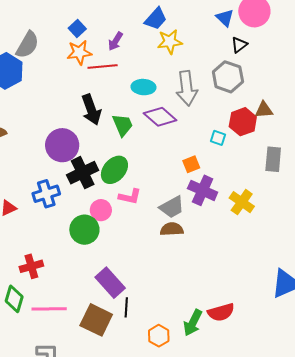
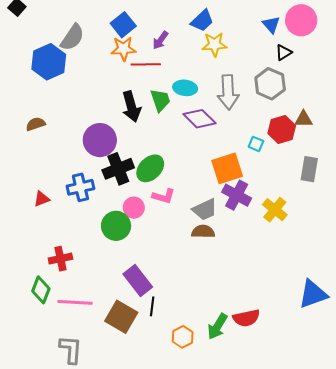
blue square: (77, 29) -> (123, 25), size x1.4
green trapezoid: (123, 125) -> (160, 100), moved
orange square: (191, 164) -> (227, 168), size x1.8

